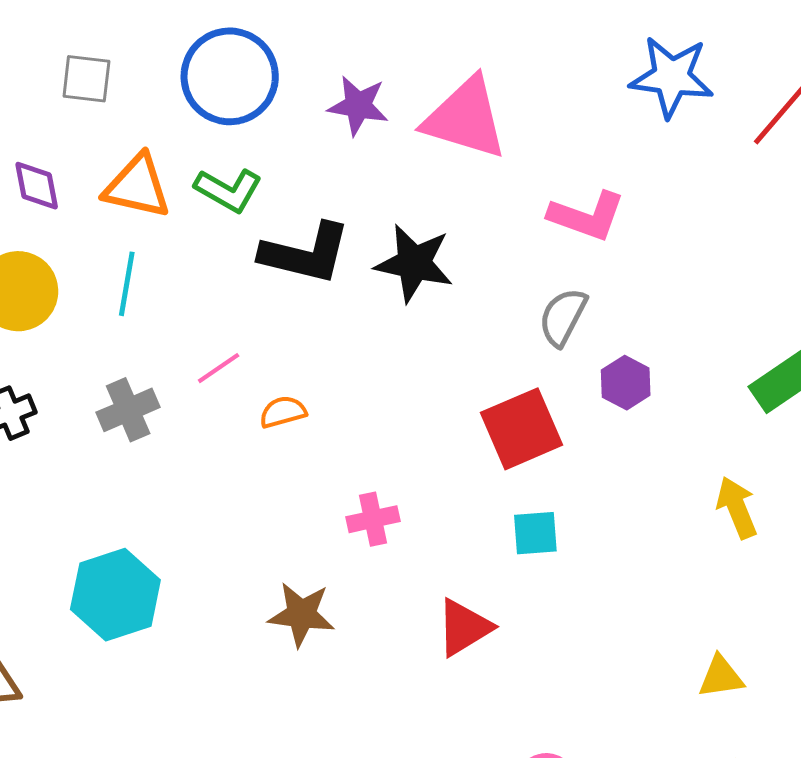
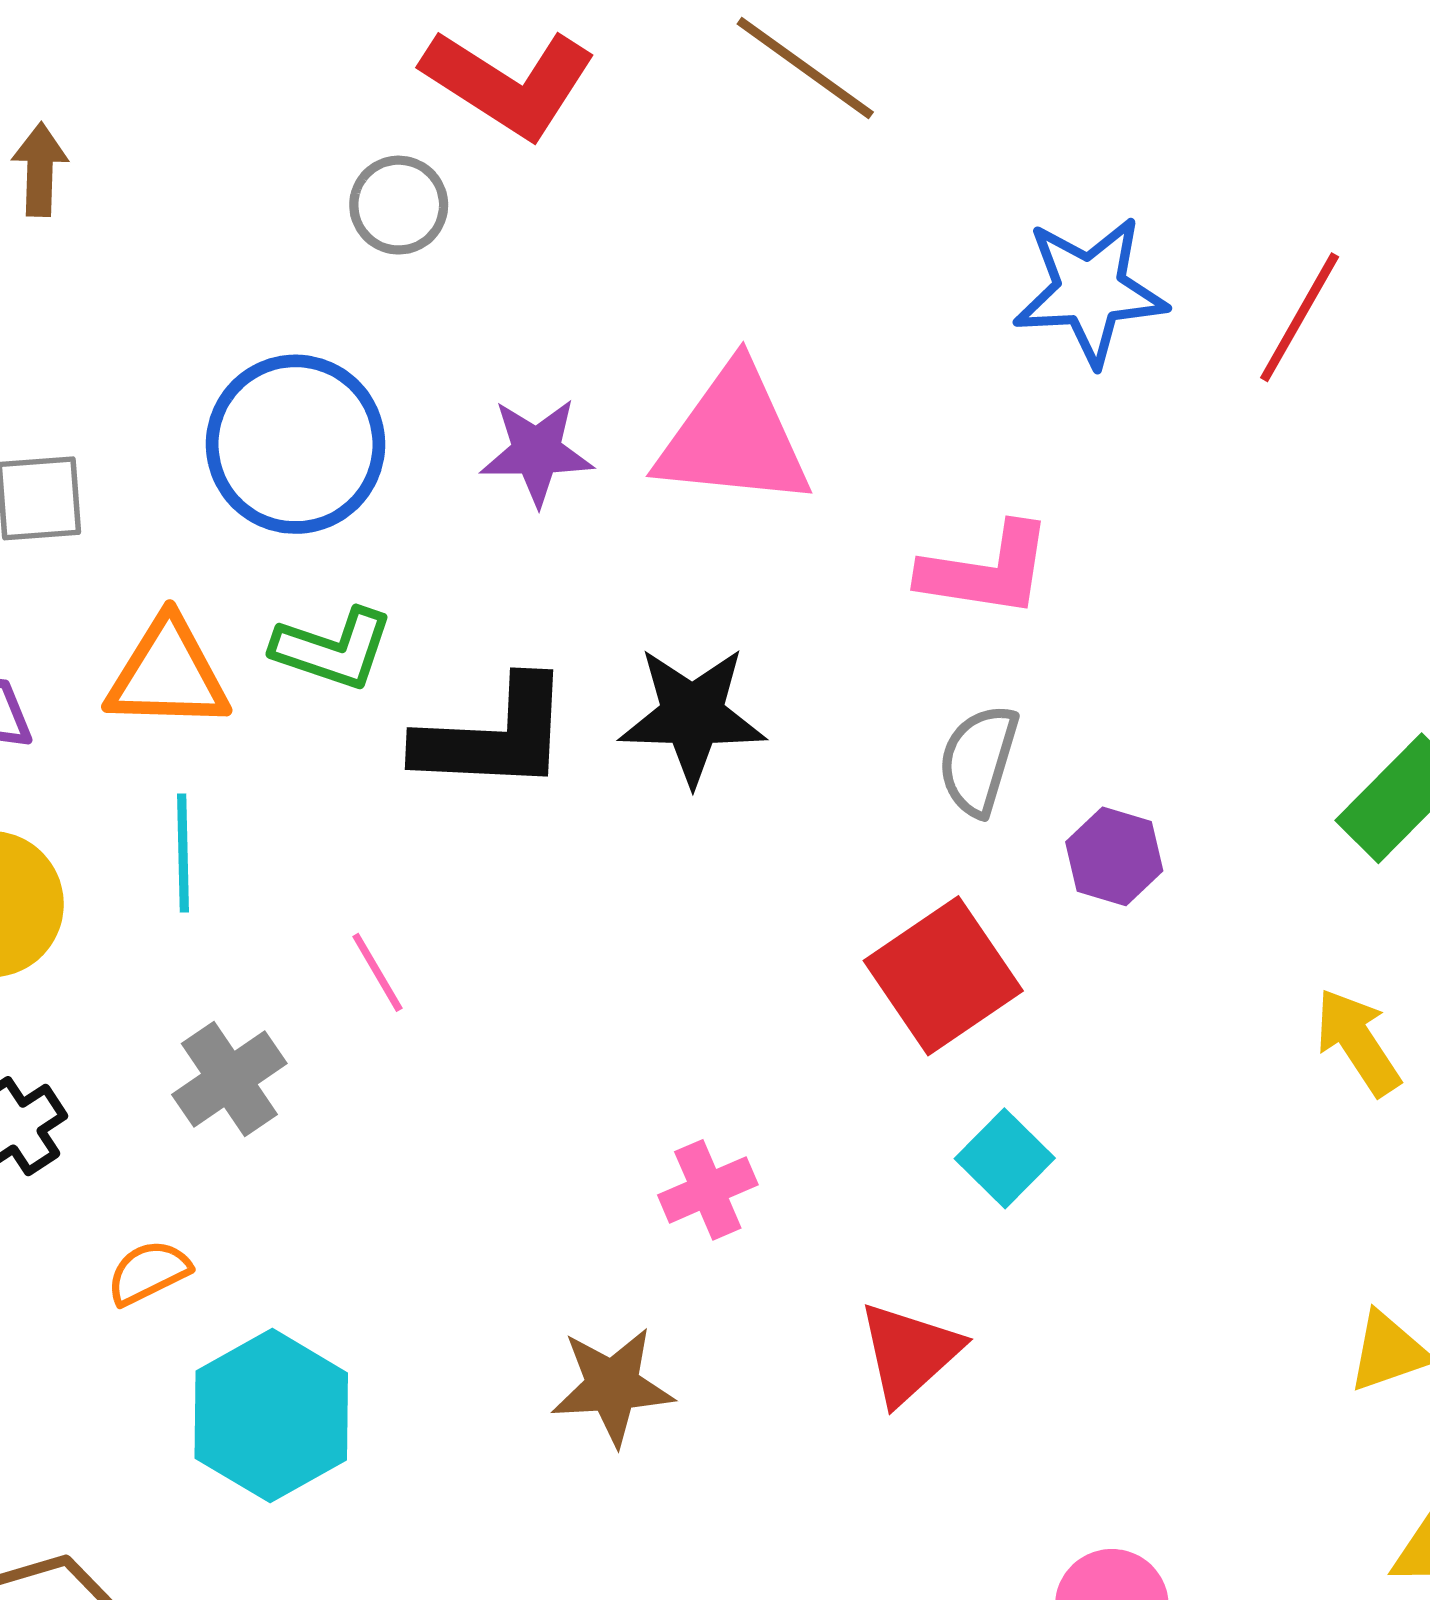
pink line: (219, 368) -> (377, 972), turned -75
orange semicircle: (283, 412) -> (148, 1272), moved
cyan square: (535, 533) -> (1005, 1158), turned -30

